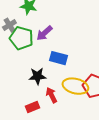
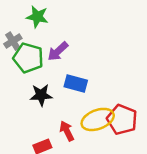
black star: (37, 76) -> (41, 95), moved
yellow ellipse: (75, 86) -> (98, 119), turned -35

